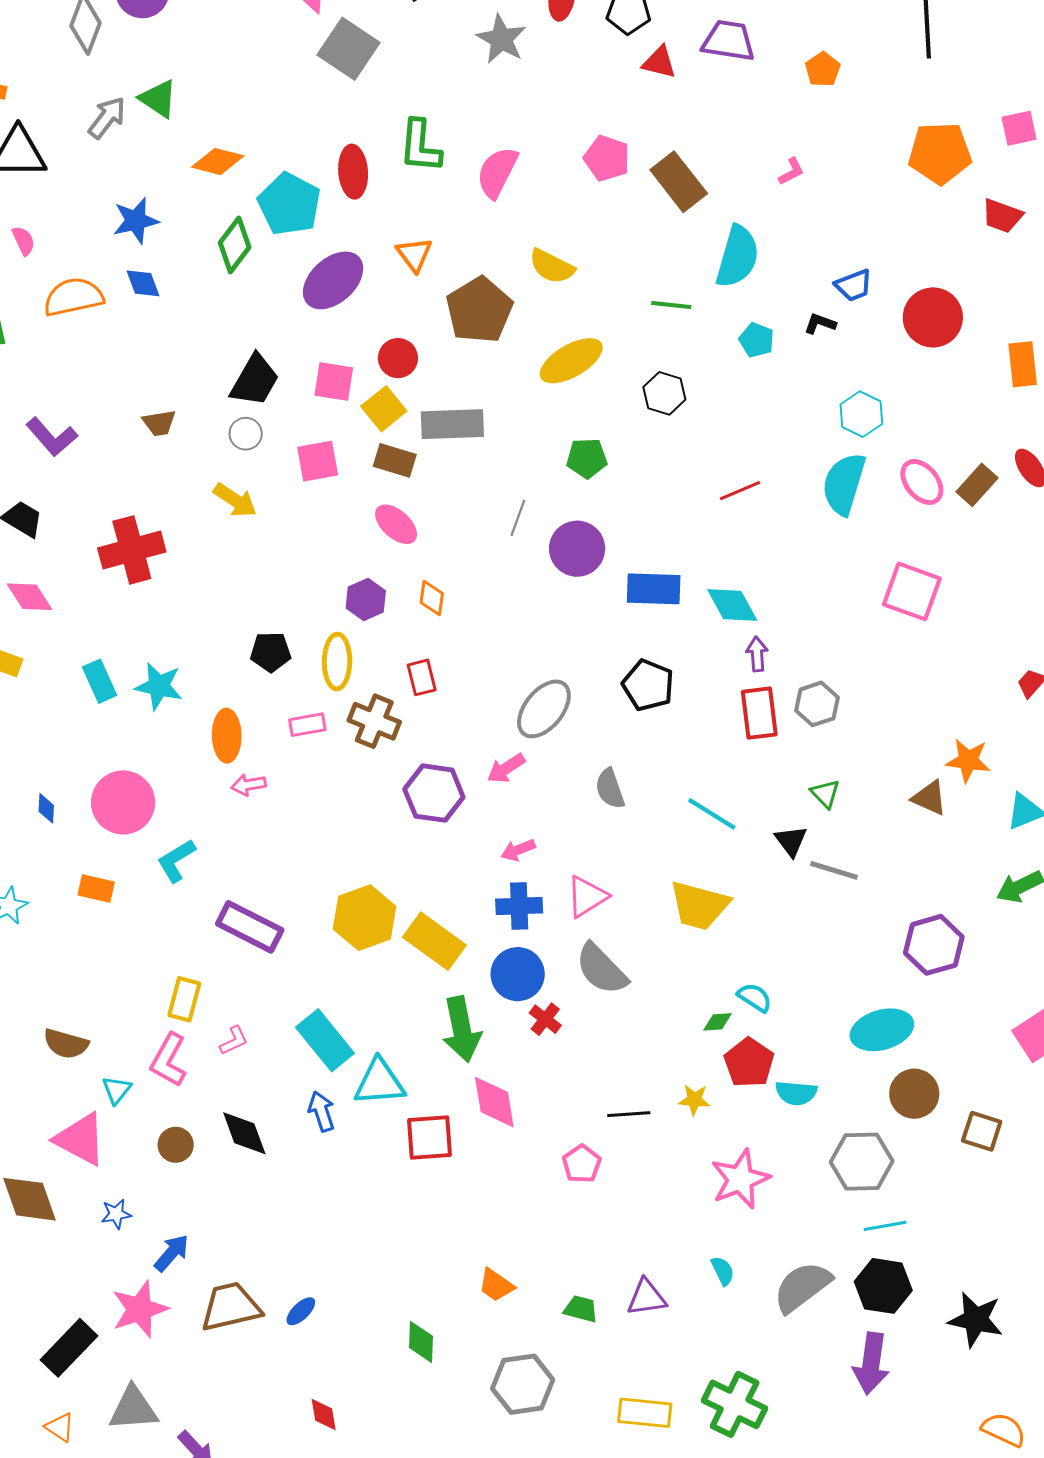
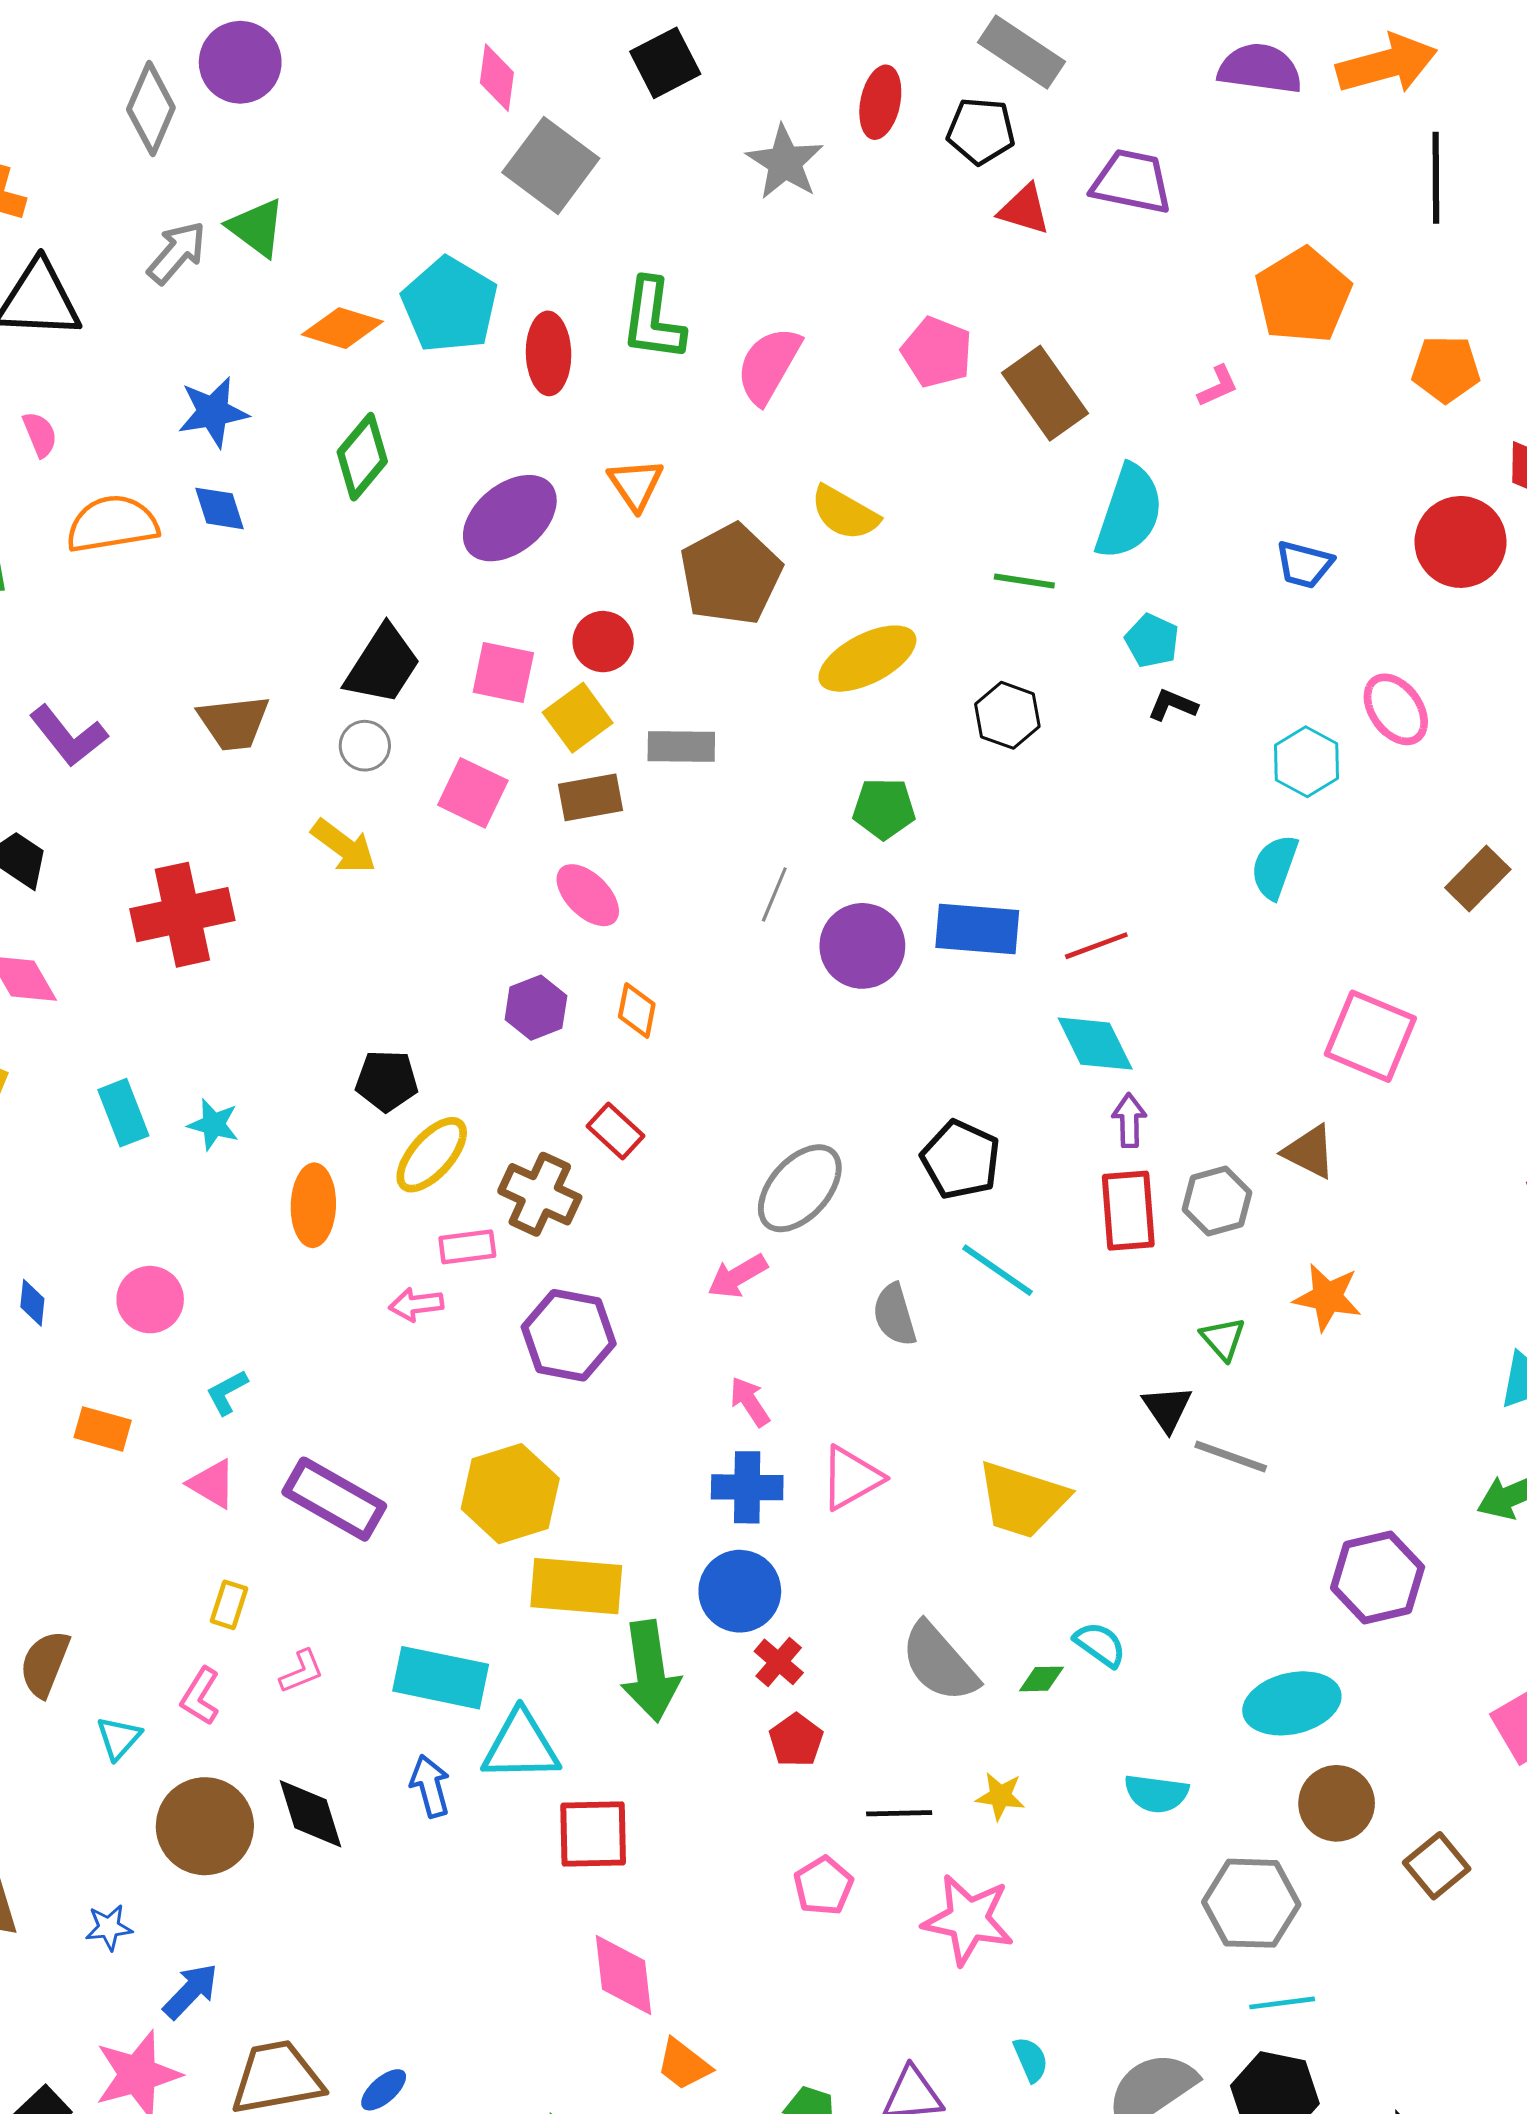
orange pentagon: (823, 69) -> (1303, 295), moved, size x1.8
orange pentagon: (940, 153) -> (1446, 369), size x0.7
cyan pentagon: (289, 204) -> (450, 305), moved
blue trapezoid: (854, 285) -> (1304, 565), turned 33
red circle: (933, 317) -> (1461, 542), moved
black L-shape: (820, 324) -> (1173, 705), moved
brown trapezoid: (159, 423) -> (234, 723), size x1.4
gray rectangle: (452, 424) -> (681, 746), size x0.7
brown rectangle: (395, 460) -> (590, 797), turned -30
pink square: (318, 461) -> (473, 793), turned 33
pink ellipse: (922, 482) -> (1396, 709), moved
cyan semicircle: (844, 484) -> (1275, 867), size x0.7
red line: (740, 491) -> (1096, 946), moved
blue rectangle: (654, 589) -> (977, 929), moved
yellow ellipse: (337, 662) -> (432, 1155), moved, turned 38
red rectangle: (422, 677) -> (615, 1131), turned -36
cyan star: (159, 686) -> (213, 1125), size x0.7
pink rectangle: (307, 725) -> (467, 1247), moved
orange star: (968, 760) -> (1327, 1297), moved
pink arrow: (249, 785) -> (416, 1304), moved
purple hexagon: (434, 793) -> (569, 1335), moved
brown triangle: (929, 798) -> (1309, 1152), moved
pink circle: (123, 802) -> (150, 1300), size x0.7
cyan line: (712, 814) -> (998, 1270), moved
pink arrow: (518, 850) -> (750, 1402), turned 76
cyan L-shape: (176, 861) -> (227, 1392), size x0.7
yellow rectangle: (434, 941) -> (576, 1586), moved, turned -34
gray semicircle: (601, 969) -> (939, 1662), moved
yellow rectangle: (184, 999) -> (229, 1605), size x0.7
cyan rectangle: (325, 1040) -> (441, 1678), turned -42
brown semicircle: (66, 1044) -> (45, 1664), turned 93
pink L-shape: (169, 1060) -> (200, 1696), size x0.7
red pentagon: (749, 1063) -> (796, 1740), moved, size x0.7
pink diamond: (494, 1102) -> (624, 1975), moved
brown square: (982, 1131) -> (1437, 1866), turned 30
pink triangle: (80, 1139) -> (212, 1484), moved, size x0.6
brown circle: (176, 1145) -> (205, 1826), size x1.8
pink star: (740, 1179) -> (968, 1920), moved, turned 30

